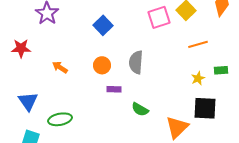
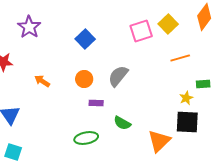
gray semicircle: (136, 62) -> (118, 76), turned 35
yellow star: (198, 78) -> (186, 98), moved
green ellipse: (60, 119) -> (86, 138), moved

